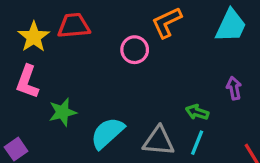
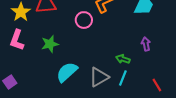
green star: (63, 112) -> (50, 44), moved
gray triangle: (159, 141) -> (99, 77), turned -35

